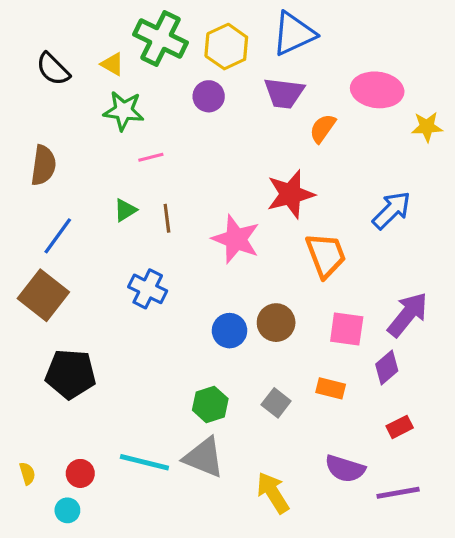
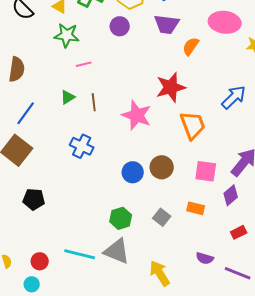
black pentagon: (71, 374) -> (34, 199), size x0.7
purple semicircle: (345, 469) -> (205, 258), size x0.7
purple line: (398, 493) -> (238, 273), turned 32

